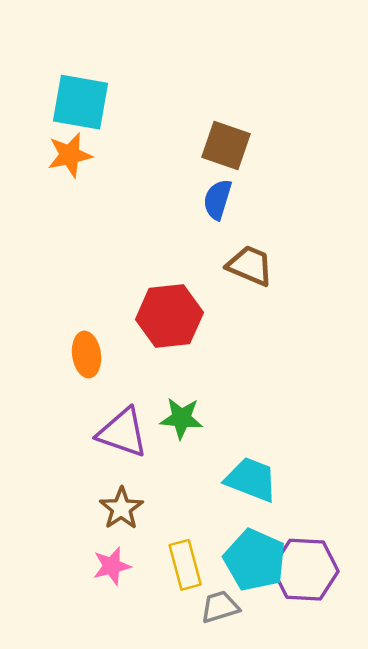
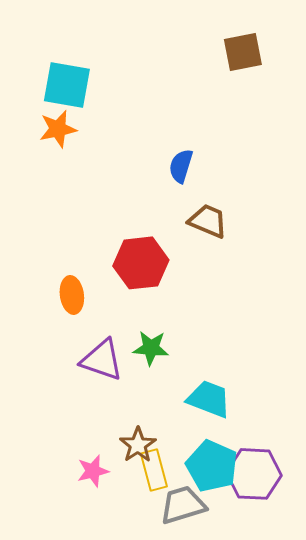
brown square: (226, 145) -> (243, 52), moved, turned -30
brown star: (121, 508) -> (138, 445), moved
gray trapezoid: (220, 607) -> (183, 505), size x1.4

